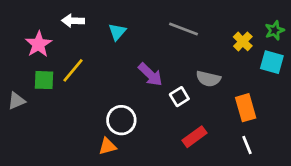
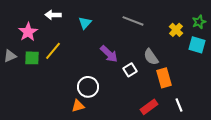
gray semicircle: (208, 79) -> (151, 57), turned 42
gray triangle: (16, 101) -> (10, 56), moved
orange rectangle: (246, 108) -> (164, 78), moved
red rectangle: (195, 137) -> (149, 107), moved

